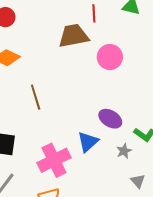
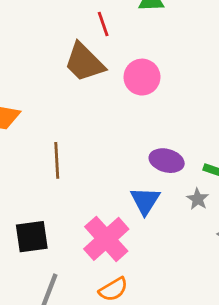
brown trapezoid: (73, 36) -> (84, 62), turned -108
brown line: (36, 97) -> (57, 160), turned 30

